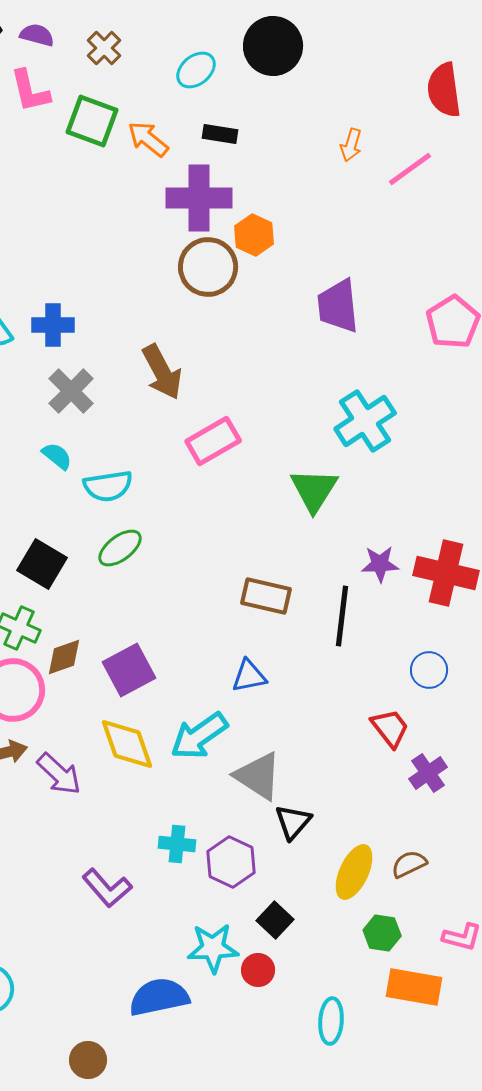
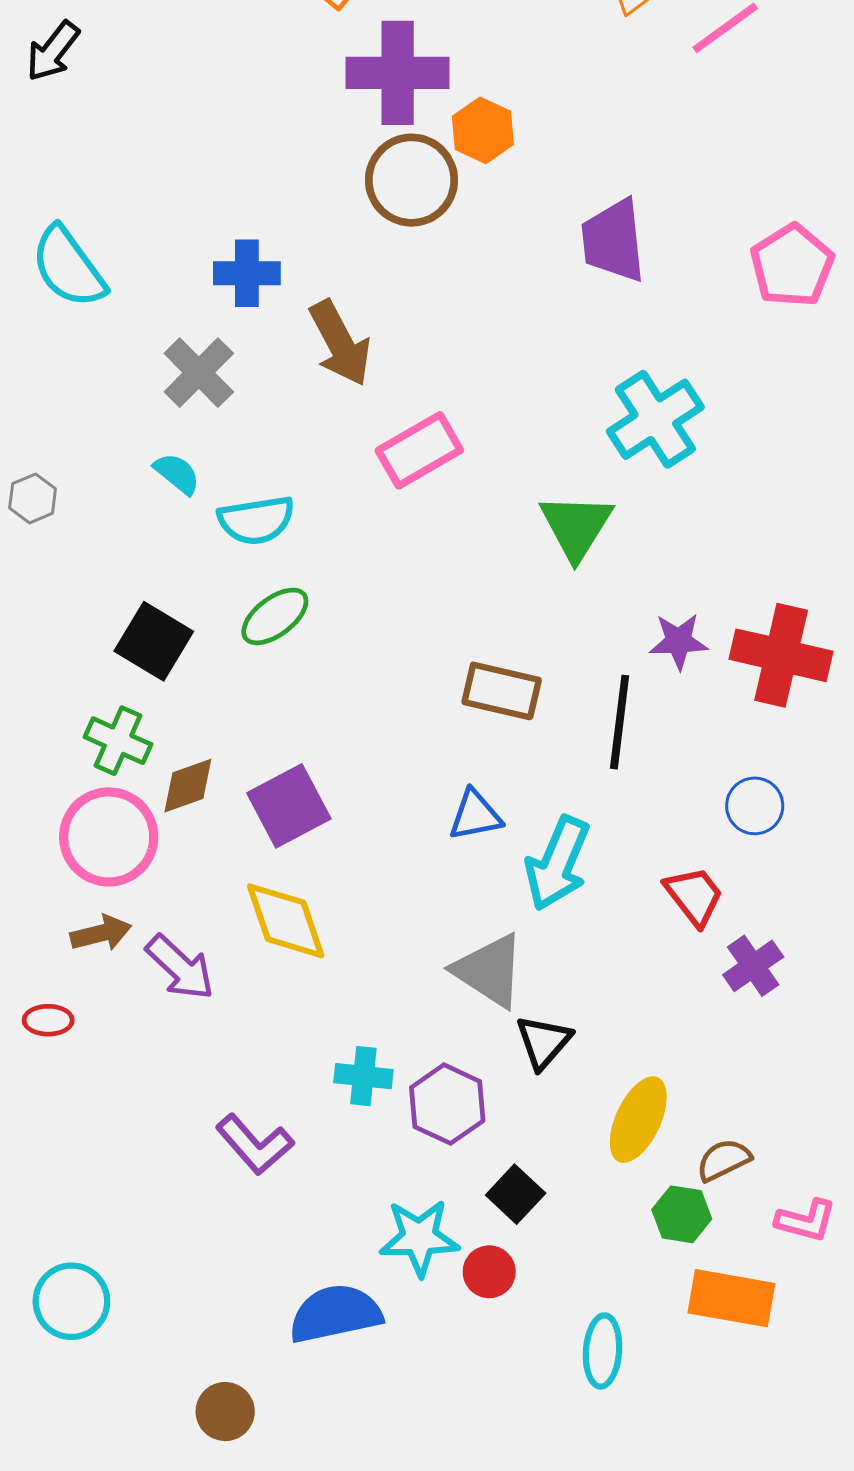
blue cross: (53, 325) -> (247, 273), moved
cyan arrow: (199, 736) -> (557, 863), moved, turned -32
brown semicircle: (409, 864) -> (724, 1160), moved

